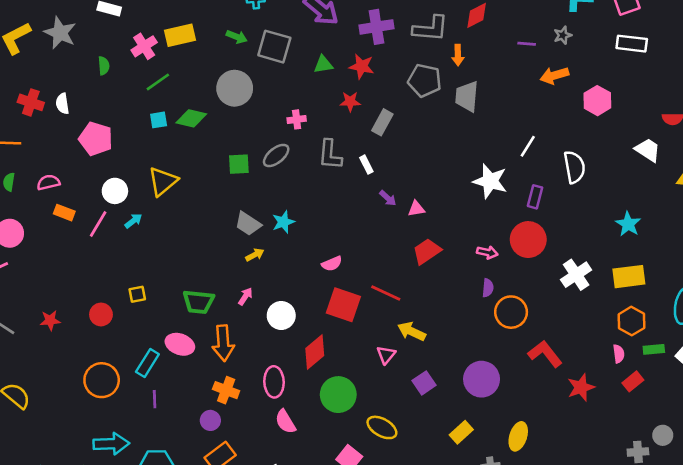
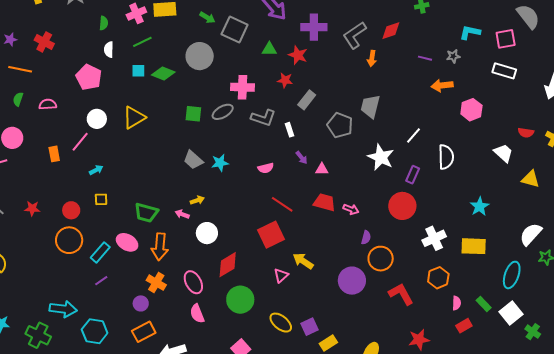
gray L-shape: (431, 29) -> (354, 35), turned 132
gray pentagon: (425, 80) -> (340, 125), moved
gray trapezoid: (467, 96) -> (370, 106), moved
white semicircle: (62, 104) -> (109, 50), moved
pink cross: (297, 119) -> (242, 87), size x1.6
gray L-shape: (330, 155) -> (263, 118), turned -85
orange rectangle: (64, 213) -> (54, 154), moved, turned 49
cyan arrow: (133, 221) -> (96, 170), moved
red trapezoid: (427, 251) -> (324, 202), turned 40
pink arrow: (487, 252) -> (351, 209), moved
yellow arrow: (255, 255) -> (197, 200), moved
pink semicircle: (332, 264) -> (266, 168), moved
red line: (386, 293) -> (282, 204), moved
pink arrow: (245, 296) -> (182, 214), turned -112
red square: (343, 305) -> (271, 235), moved, turned 36
orange hexagon: (632, 321) -> (438, 278), moved
green rectangle: (654, 349) -> (484, 304), turned 42
purple circle: (482, 379) -> (352, 281), moved
orange circle: (102, 380) -> (69, 240), moved
pink ellipse: (274, 382) -> (193, 282), turned -35
purple square: (424, 383) -> (309, 327), moved
red star: (581, 387) -> (419, 339), moved
purple line: (155, 399) -> (101, 281), turned 48
yellow ellipse: (382, 427) -> (281, 323), moved

